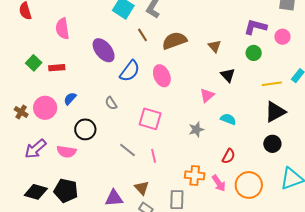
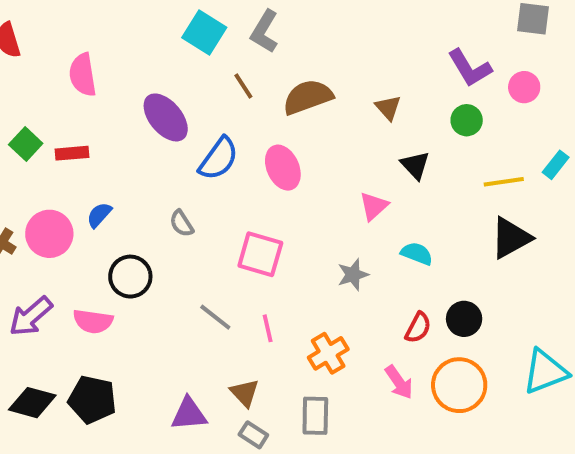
purple L-shape: (255, 27) -> (470, 68), turned -135
black circle: (272, 144) -> (464, 319), moved
orange cross: (195, 175) -> (328, 353), moved, turned -36

